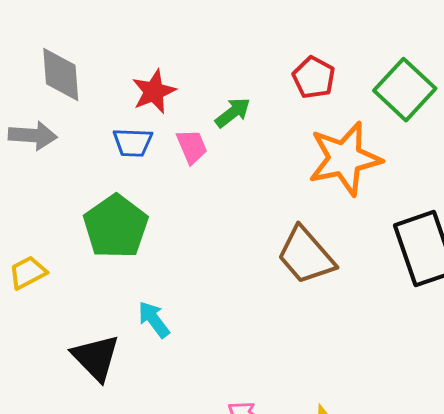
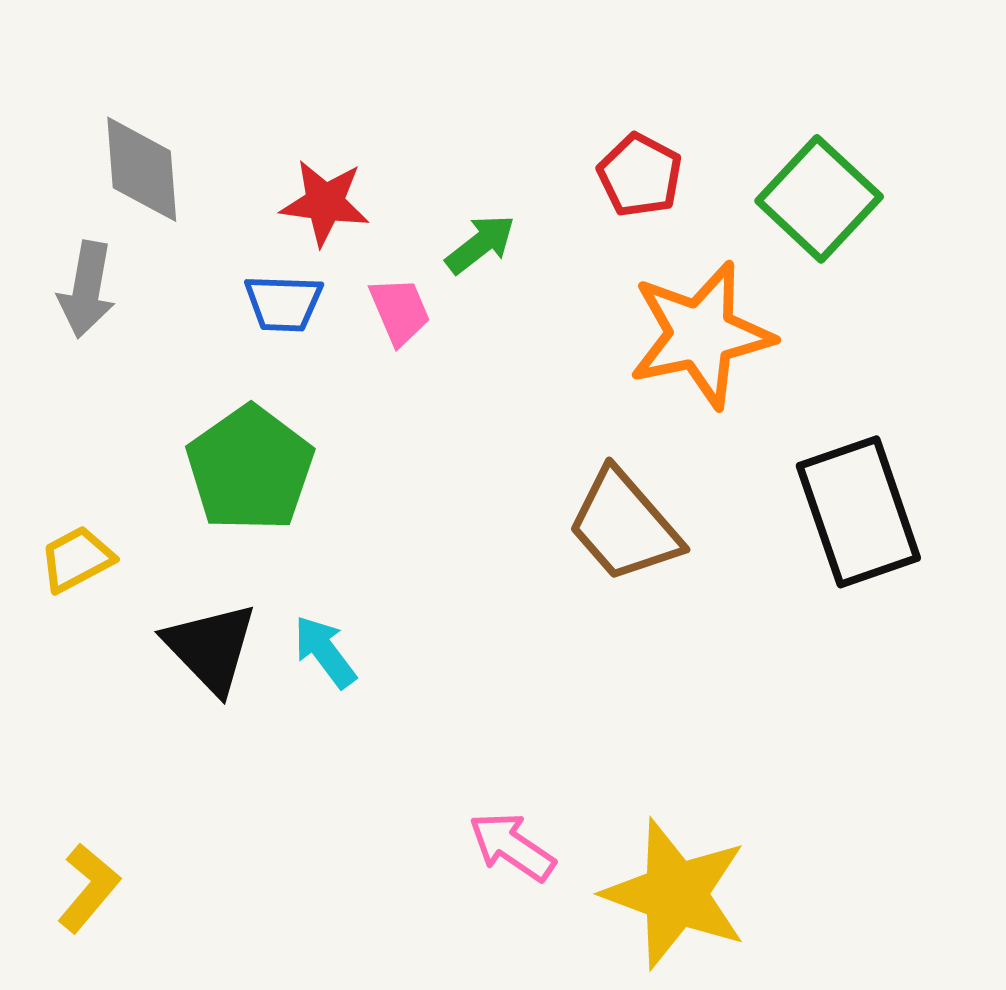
red star: (154, 92) -> (325, 203), turned 30
gray arrow: (33, 136) -> (87, 289), turned 96
black triangle: (96, 358) -> (211, 648), moved

